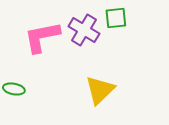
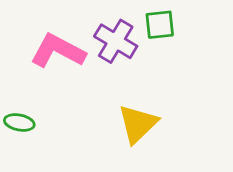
pink L-shape: (42, 37) -> (58, 51), turned 39

